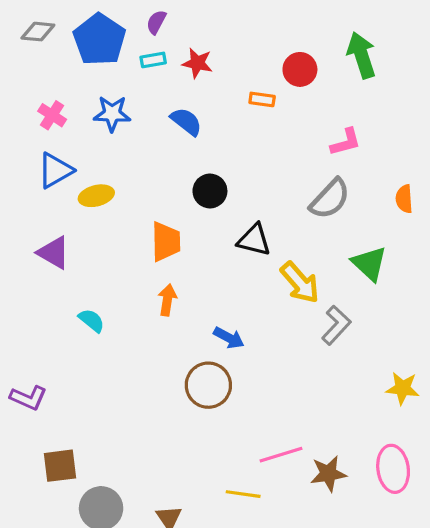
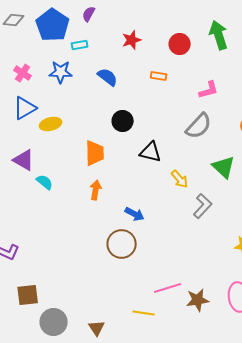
cyan rectangle: (153, 60) -> (80, 45), moved
red star: (197, 63) -> (132, 40), moved, turned -30
orange rectangle: (262, 99) -> (159, 76), moved
yellow arrow: (300, 283) -> (180, 179), size x0.7
cyan semicircle: (92, 320) -> (45, 182), moved

